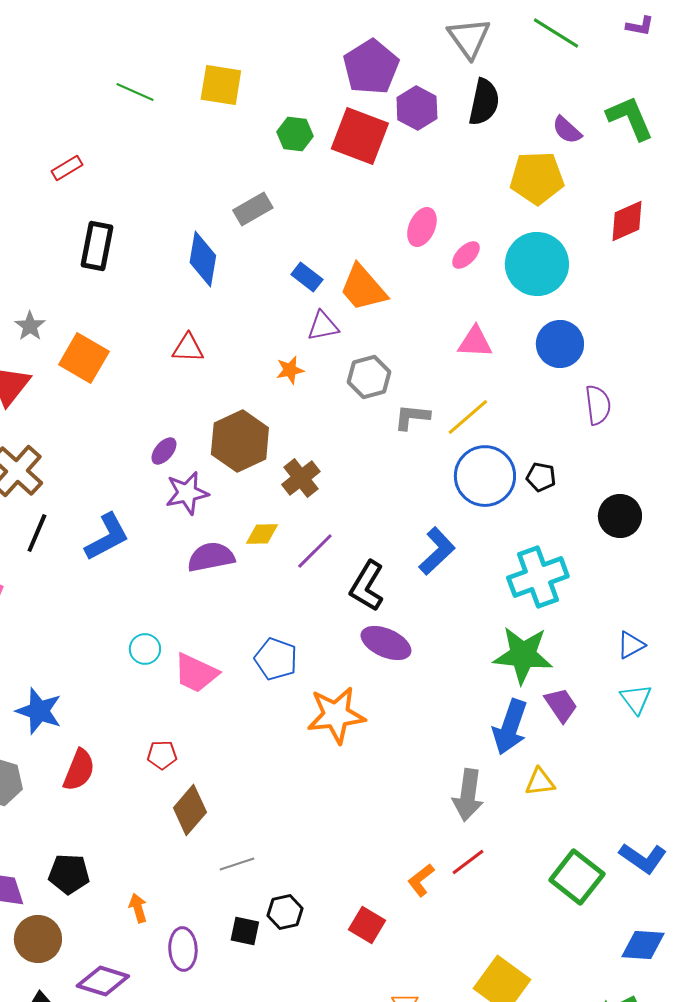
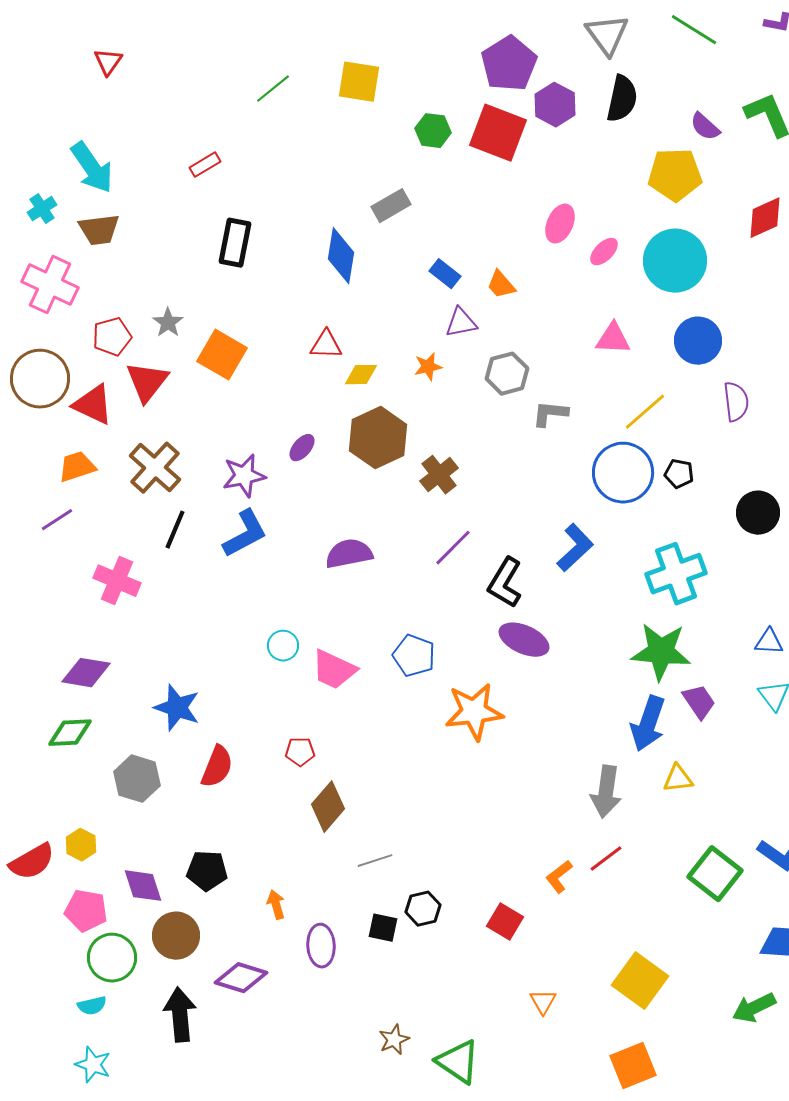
green line: (135, 92) -> (273, 89), turned -63
orange trapezoid: (363, 288) -> (501, 285), size x0.6
yellow line: (468, 417) -> (645, 412), moved
purple star: (187, 493) -> (244, 476), moved
yellow diamond: (262, 534) -> (361, 375), moved
blue triangle: (631, 645) -> (769, 642), turned 32

